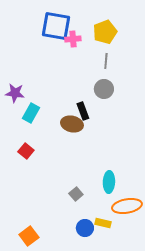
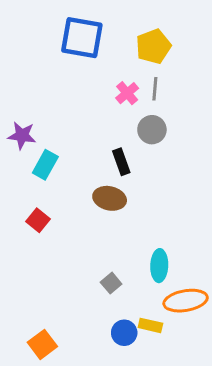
pink cross: (73, 39) -> (127, 93), moved, turned -35
brown ellipse: (72, 124) -> (110, 198), moved

